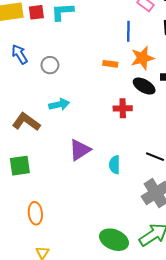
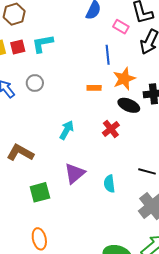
gray circle: (50, 65) -> (35, 83), moved
cyan arrow: (59, 104) -> (67, 130), moved, turned -42
red cross: (123, 108) -> (111, 129), turned -30
green square: (20, 166) -> (40, 192), moved

